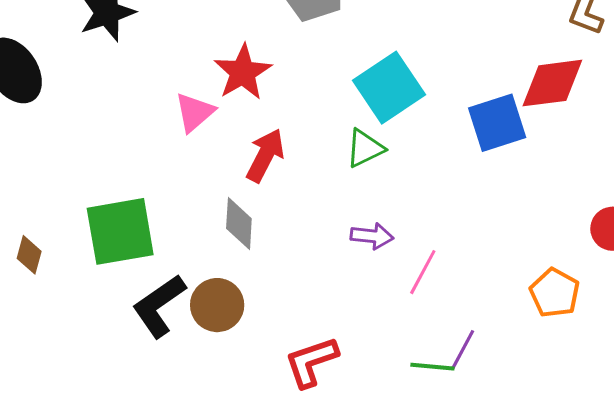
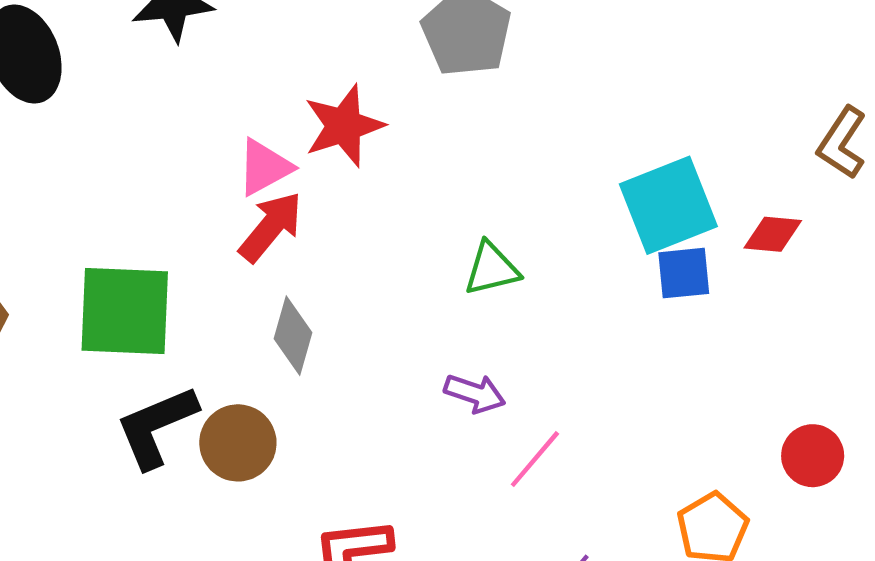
red diamond: (552, 83) -> (773, 234), size x0.6
cyan square: (389, 88) -> (668, 205), moved
blue square: (497, 123) -> (684, 273), size x0.7
red arrow: (265, 155) -> (271, 227), moved

